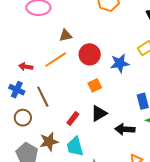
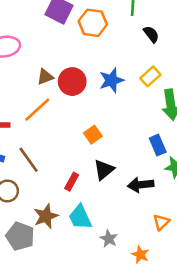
red circle: (90, 54) -> (72, 82), moved
blue star: (120, 63) -> (111, 80), moved

